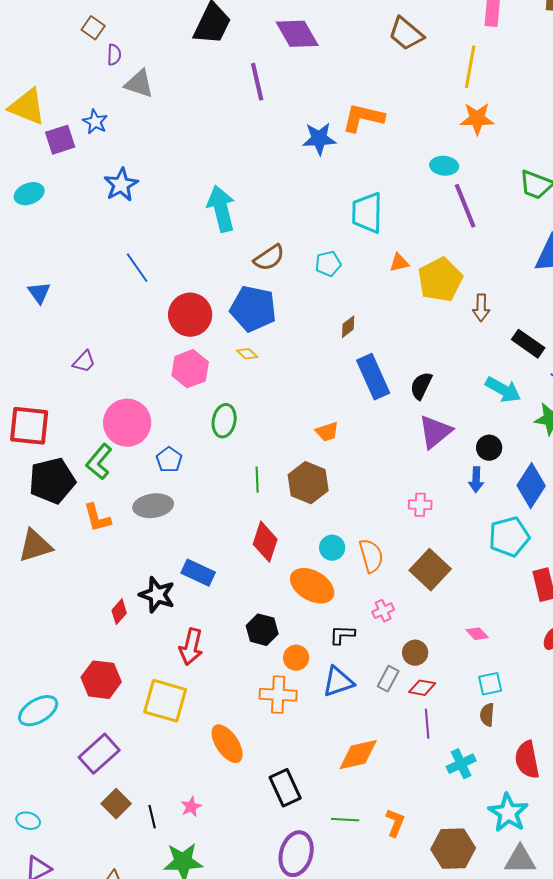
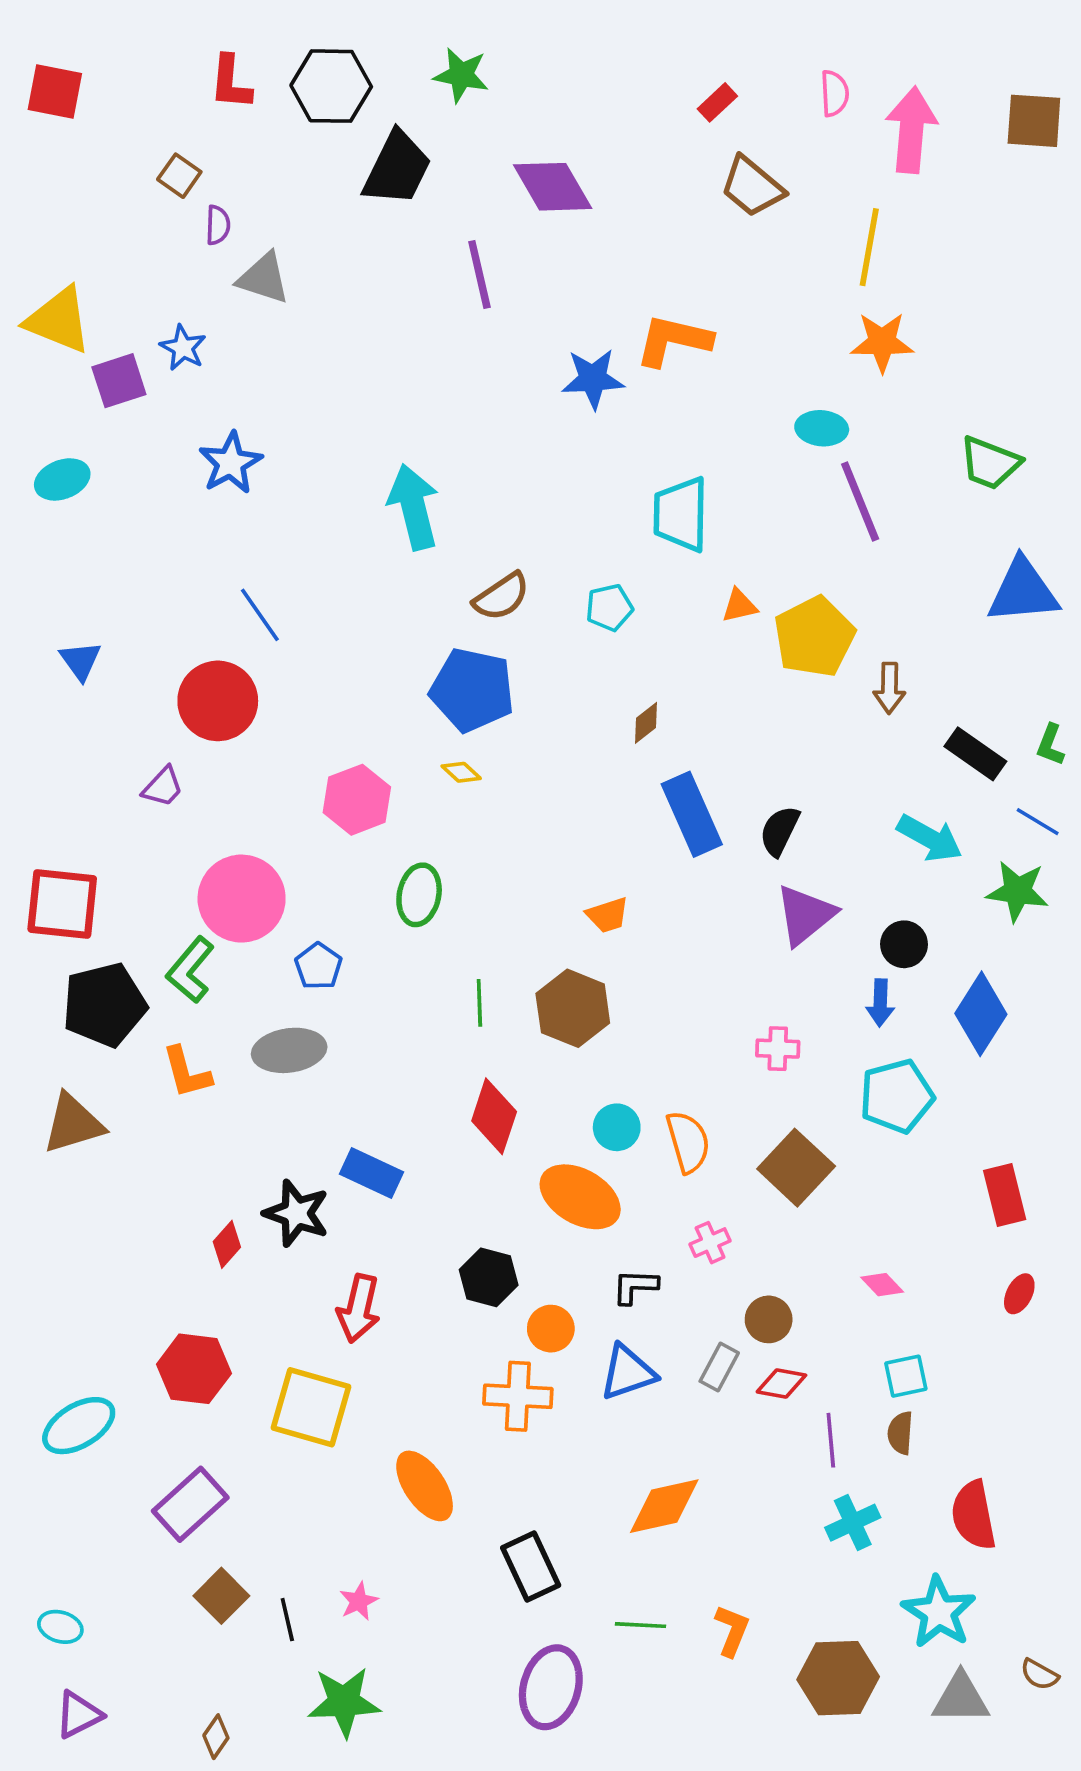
red circle: (190, 315) -> (218, 701), moved
cyan pentagon: (509, 537) -> (897, 1096), moved
purple line: (427, 724) -> (831, 1440), moved

